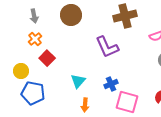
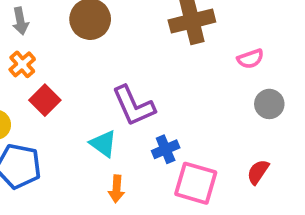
purple L-shape: (107, 47) -> (134, 106), moved
cyan triangle: (78, 81) -> (103, 144), turned -35

